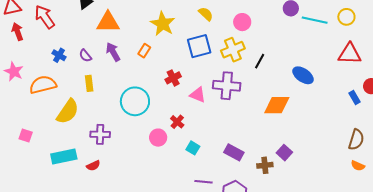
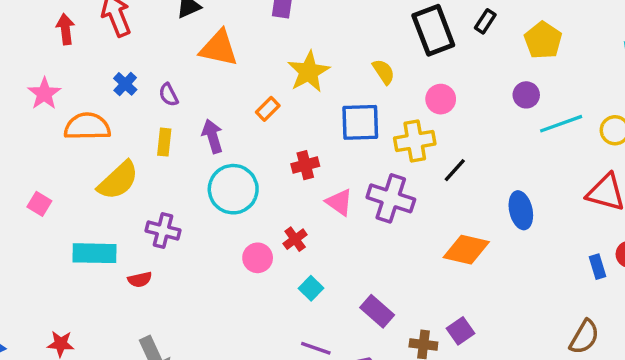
cyan line: (315, 20) -> (561, 124), turned -45
purple arrow: (113, 52) -> (212, 136), moved
blue ellipse: (303, 75) -> (521, 210), turned 30

